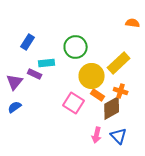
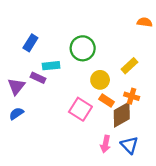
yellow rectangle: (119, 63) -> (129, 66), size x0.7
yellow circle: (92, 76) -> (100, 80), size x0.7

